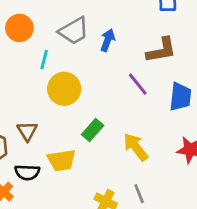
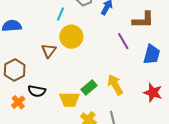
green rectangle: (93, 130) -> (89, 88), moved
brown triangle: (27, 131) -> (49, 51), moved
yellow trapezoid: (62, 160) -> (69, 100), moved

